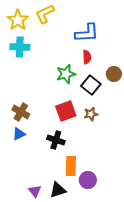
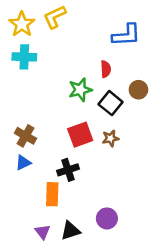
blue L-shape: (87, 33) -> (126, 35), moved
black cross: (56, 140) -> (68, 170), turned -36
orange rectangle: (71, 166) -> (52, 194), moved

